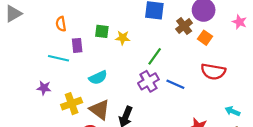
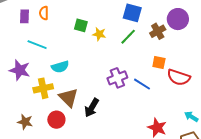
orange square: (205, 38) -> (159, 63), moved, turned -32
purple rectangle: (77, 45) -> (25, 16), moved
green line: (155, 56) -> (128, 37), moved
cyan semicircle: (98, 78) -> (60, 67), moved
purple star: (44, 88) -> (20, 70), size x1.5

